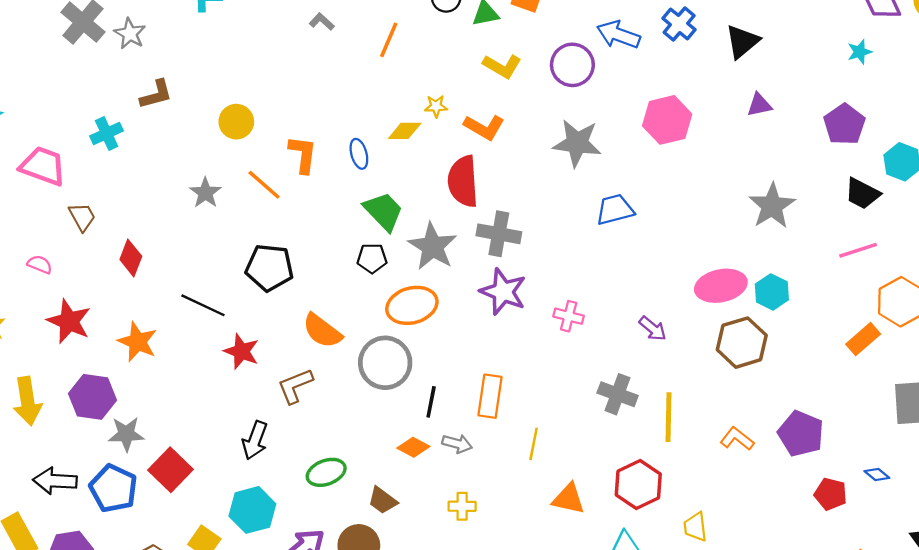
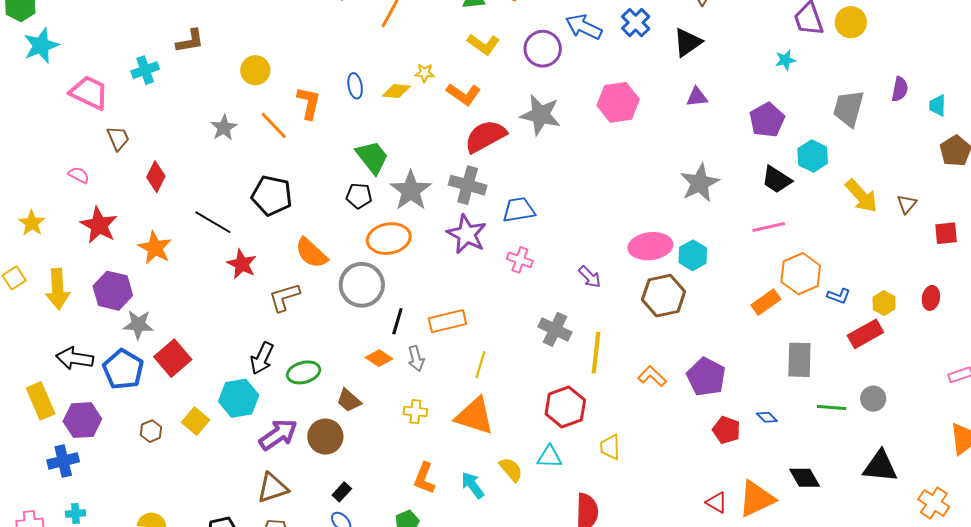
blue ellipse: (359, 154) -> (355, 86), moved
red semicircle: (463, 181) -> (485, 136), moved, turned 60
blue trapezoid: (615, 210) -> (519, 210), moved
orange rectangle: (490, 396) -> (447, 321), turned 63
black arrow: (255, 440) -> (262, 358), moved
gray arrow: (457, 444) -> (416, 358), turned 55
orange triangle: (569, 499) -> (475, 416), moved, size x1.4

